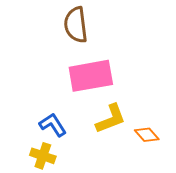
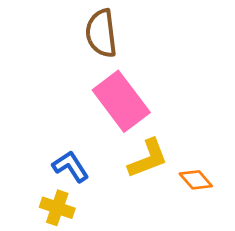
pink rectangle: (91, 76) -> (121, 101), turned 63

